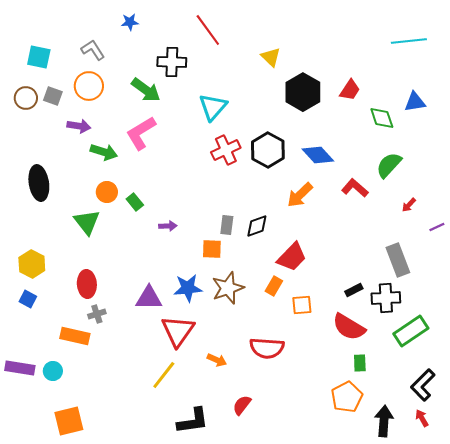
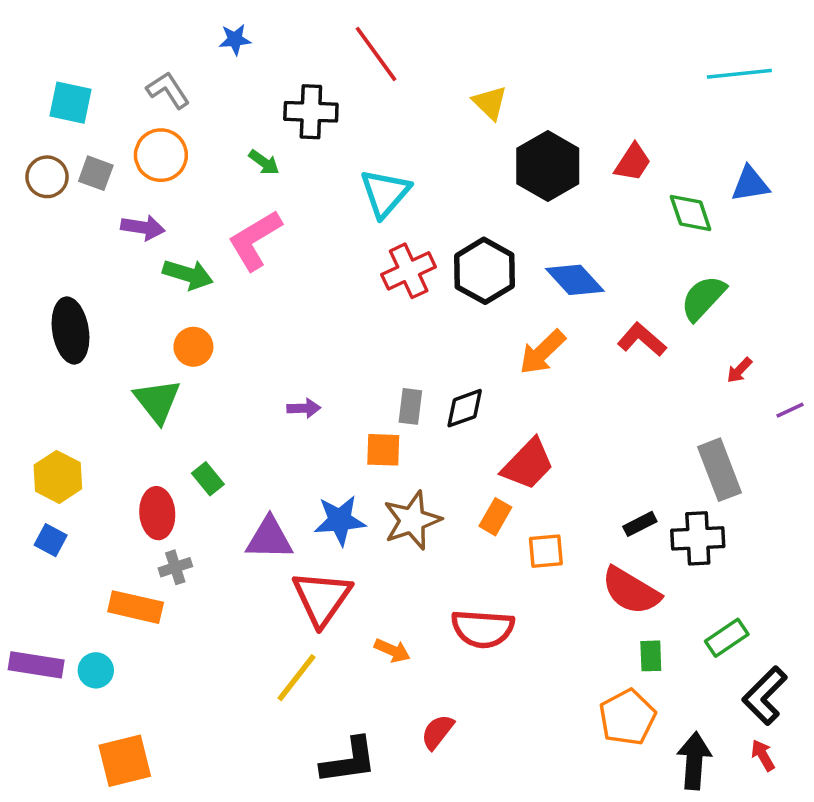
green arrow: (146, 90) -> (264, 162), size x0.6
green rectangle: (135, 202) -> (208, 479), moved
green rectangle: (411, 331) -> (727, 638), moved, size x0.7

